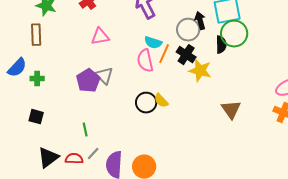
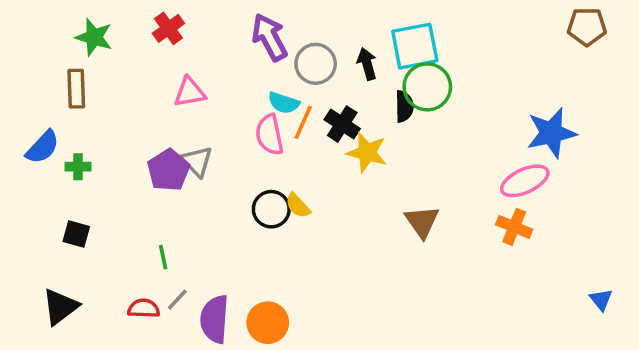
gray circle: (188, 30) -> (316, 64), moved
black triangle: (48, 158) -> (60, 307), moved

